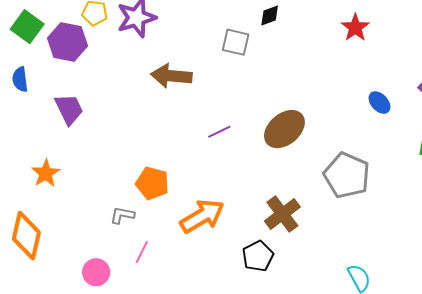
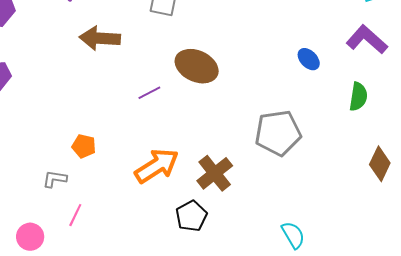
brown ellipse: (284, 129) -> (197, 66), moved, turned 66
gray pentagon: (347, 175) -> (278, 133), turned -30
orange pentagon: (152, 183) -> (84, 146), size x0.7
orange arrow: (202, 216) -> (157, 166), moved

